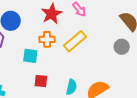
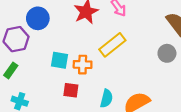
orange cross: (47, 39) -> (83, 65), moved

